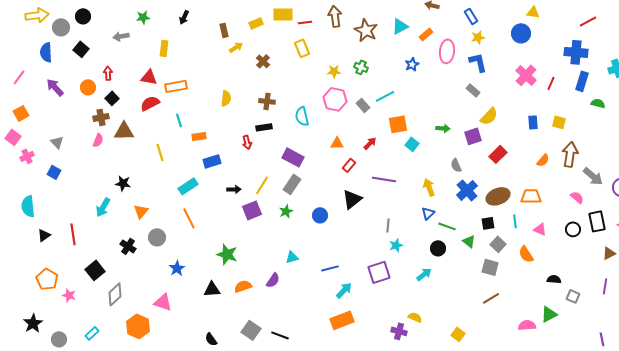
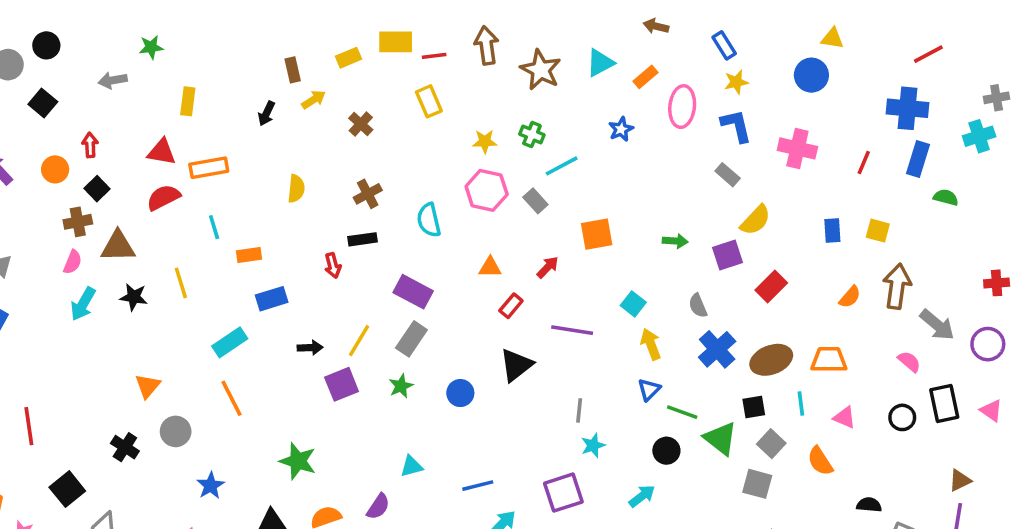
black arrow: (184, 17) -> (266, 114), moved
pink cross: (526, 75) -> (797, 148), moved, turned -30
cyan line: (385, 96) -> (562, 166), moved
brown cross: (267, 101) -> (368, 194), turned -35
cyan square: (412, 144) -> (633, 304), moved
black star: (123, 183) -> (134, 297), moved
cyan arrow: (103, 207) -> (83, 304), moved
green triangle: (469, 241) -> (721, 438), size x1.5
brown triangle: (609, 253) -> (960, 480), moved

